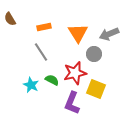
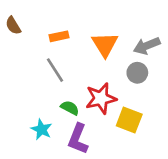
gray circle: (94, 54) -> (137, 73), moved
cyan star: (31, 85) -> (41, 129), moved
purple L-shape: (72, 103) -> (78, 139), moved

